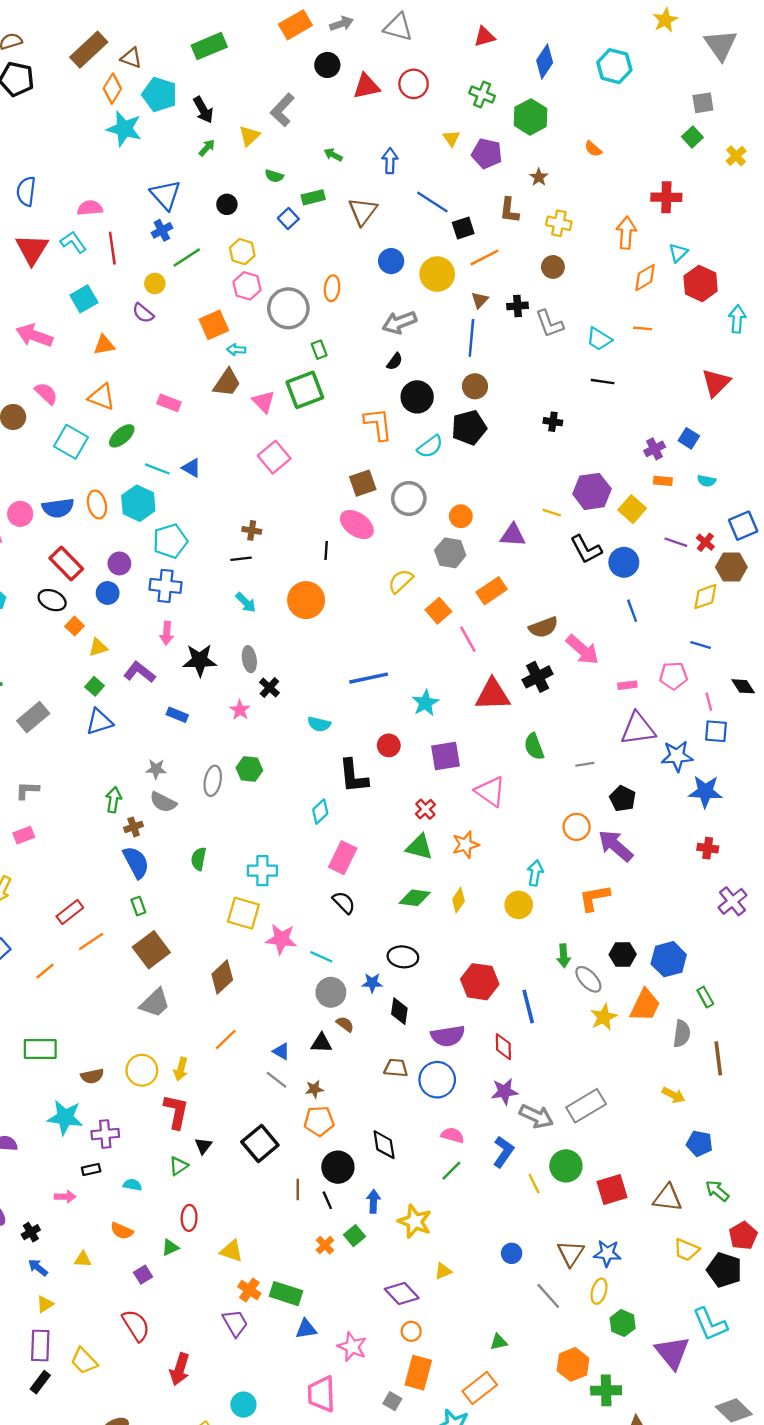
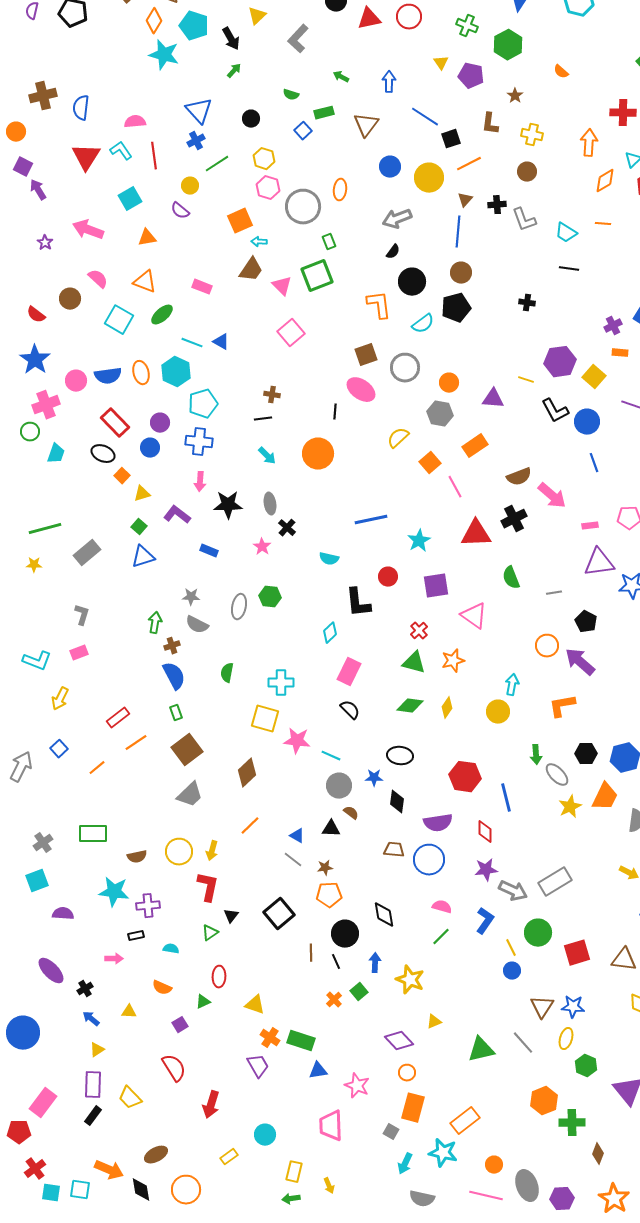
yellow triangle: (249, 136) -> (257, 16), moved
gray L-shape: (27, 790) -> (82, 615), turned 105
blue circle: (512, 1253) -> (512, 971), moved
green triangle: (499, 1342) -> (481, 1050), moved, size x1.8

